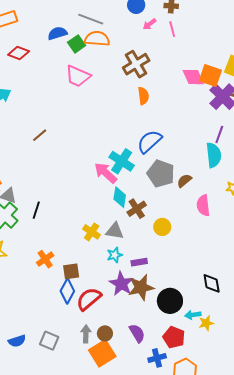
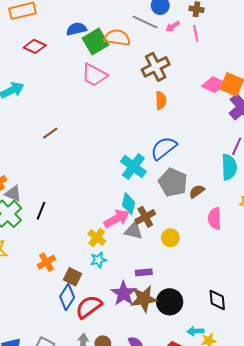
gray line: (91, 19) -> (145, 22), moved
green square: (77, 44) -> (95, 41), size x1.4
pink diamond: (193, 77) -> (214, 85), turned -45
pink arrow: (106, 173) -> (117, 219), moved, turned 105
gray triangle: (115, 231) -> (134, 231), moved
cyan star: (115, 255) -> (98, 260), moved
brown square: (71, 271) -> (73, 277), turned 30
black circle: (170, 301) -> (170, 302), moved

